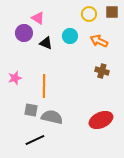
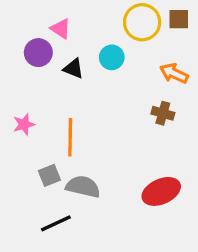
yellow circle: (89, 14) -> (142, 22), size x1.5
orange arrow: (99, 41) -> (174, 73), moved
gray square: (31, 110) -> (49, 175), turned -32

